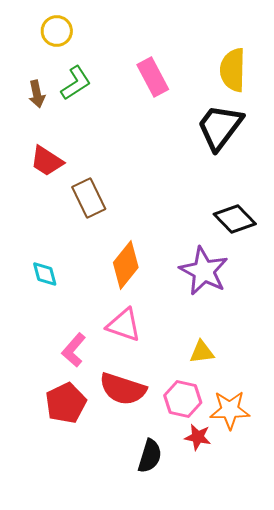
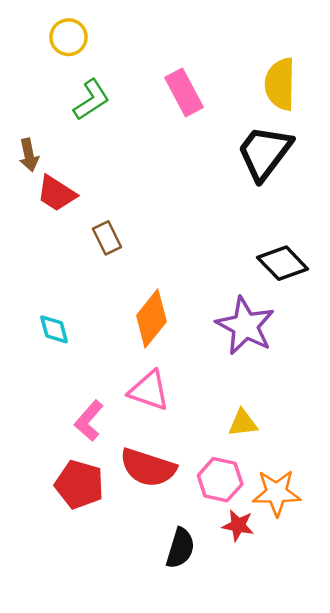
brown arrow: (37, 94) -> (29, 155), moved
brown rectangle: (89, 198) -> (107, 238), size x0.7
red pentagon: (66, 403) -> (79, 484), turned -30

